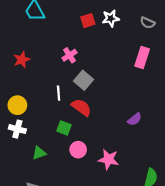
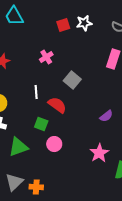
gray square: (84, 80) -> (72, 80), moved
green triangle: (39, 153) -> (18, 147), size x1.5
pink star: (108, 159) -> (99, 153), moved, turned 30

